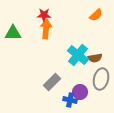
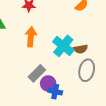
orange arrow: (46, 29) -> (31, 37), moved
purple circle: (80, 92) -> (48, 83), moved

